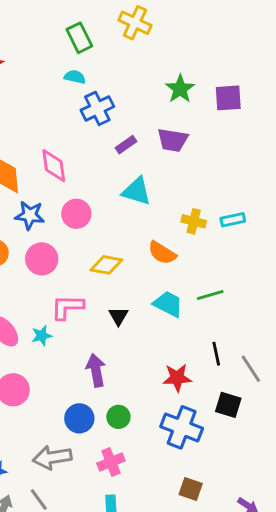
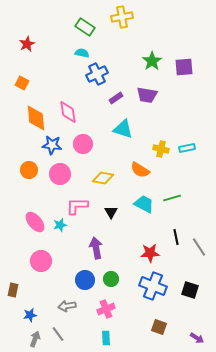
yellow cross: (135, 23) -> (122, 17), turned -35
green rectangle: (79, 38) -> (85, 27), turned -30
black square: (228, 405) -> (190, 290), moved
gray arrow: (52, 457) -> (67, 306), size x0.7

